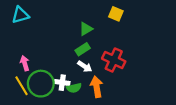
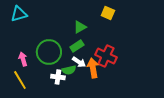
green circle: (41, 84) -> (49, 52), moved
orange arrow: (97, 87) -> (93, 68), moved
green semicircle: (74, 88) -> (69, 70), moved

